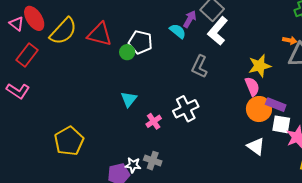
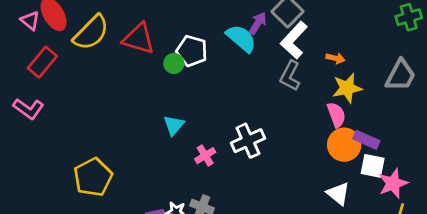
cyan semicircle: (178, 31) -> (241, 38), size x1.4
orange arrow: (290, 40) -> (335, 58), moved
gray L-shape: (199, 67) -> (290, 76), moved

